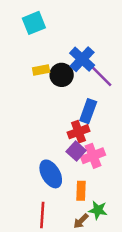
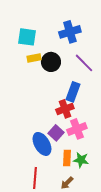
cyan square: (34, 23) -> (27, 37), moved, turned 30
blue cross: (82, 59) -> (70, 32), moved, turned 30
purple square: (76, 151) -> (56, 133), moved
green star: (98, 210) -> (81, 160), moved

